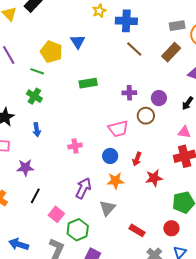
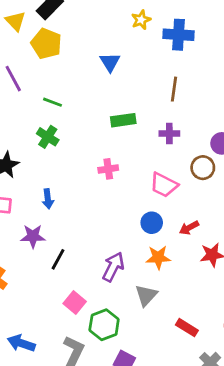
brown line: (134, 49) -> (174, 89), moved, turned 54
yellow pentagon: (51, 52) -> (46, 44), moved
purple cross: (129, 93) -> (169, 134), moved
pink trapezoid: (118, 129) -> (164, 185), turned 40
blue arrow: (37, 130) -> (48, 199), moved
pink cross: (75, 146) -> (108, 169), moved
red arrow: (137, 159) -> (189, 228), turned 40
black line: (35, 196) -> (58, 259), moved

